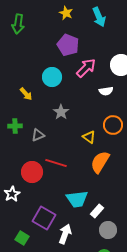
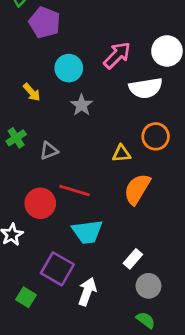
purple pentagon: (68, 45) -> (45, 23), moved
white semicircle: (106, 91) -> (146, 88), size x1.6
gray star: (61, 112) -> (82, 105), moved
green cross: (15, 126) -> (16, 138), turned -32
yellow triangle: (89, 137) -> (121, 153), turned -40
cyan trapezoid: (77, 199) -> (87, 232), moved

